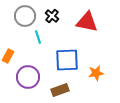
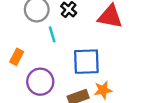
orange star: (96, 73) -> (103, 90), moved

